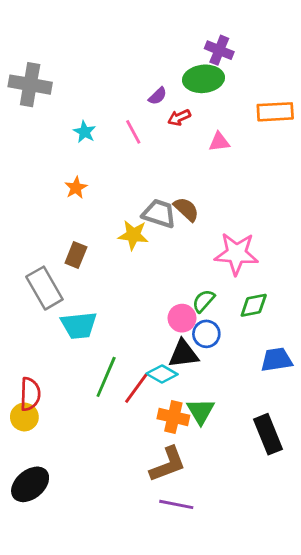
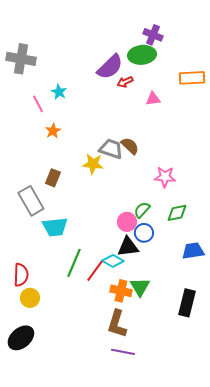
purple semicircle: (158, 96) -> (110, 67), size x2.0
pink line: (133, 132) -> (38, 104), moved
pink star: (236, 254) -> (165, 177), size x0.7
yellow circle: (24, 417) -> (30, 298), moved
black rectangle: (268, 434) -> (187, 303), turned 36
brown L-shape: (168, 464) -> (117, 324), turned 128

